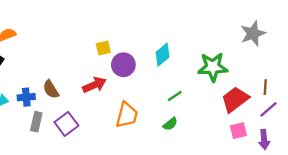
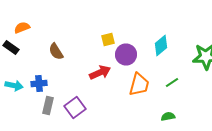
brown semicircle: (51, 89) -> (56, 52), moved
orange trapezoid: (127, 115) -> (139, 84), moved
green semicircle: (170, 124) -> (168, 116), moved, turned -152

